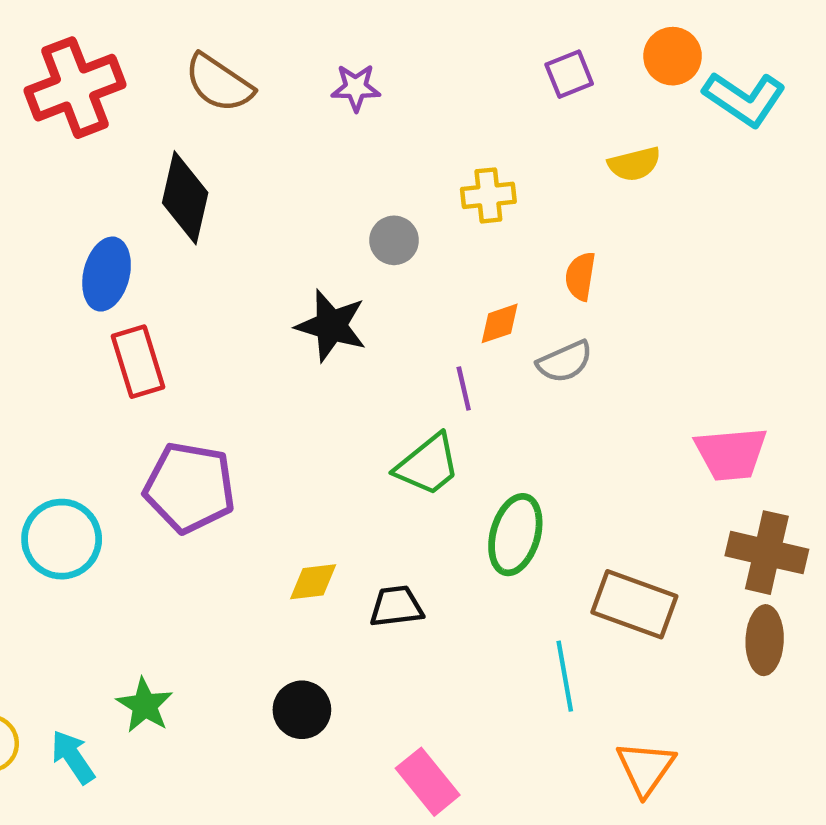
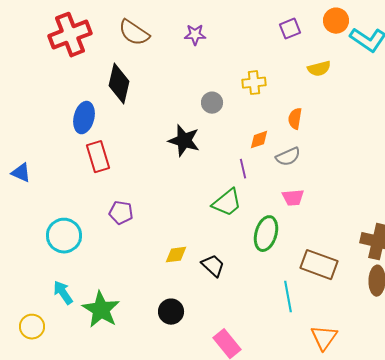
pink trapezoid: (731, 454) -> (293, 198), moved, size x0.7
purple pentagon: (190, 487) -> (121, 213), size x0.6
black trapezoid: (396, 606) -> (213, 266), turned 50
green star: (145, 705) -> (101, 310), size x1.5
cyan arrow: (73, 757) -> (63, 293), moved

